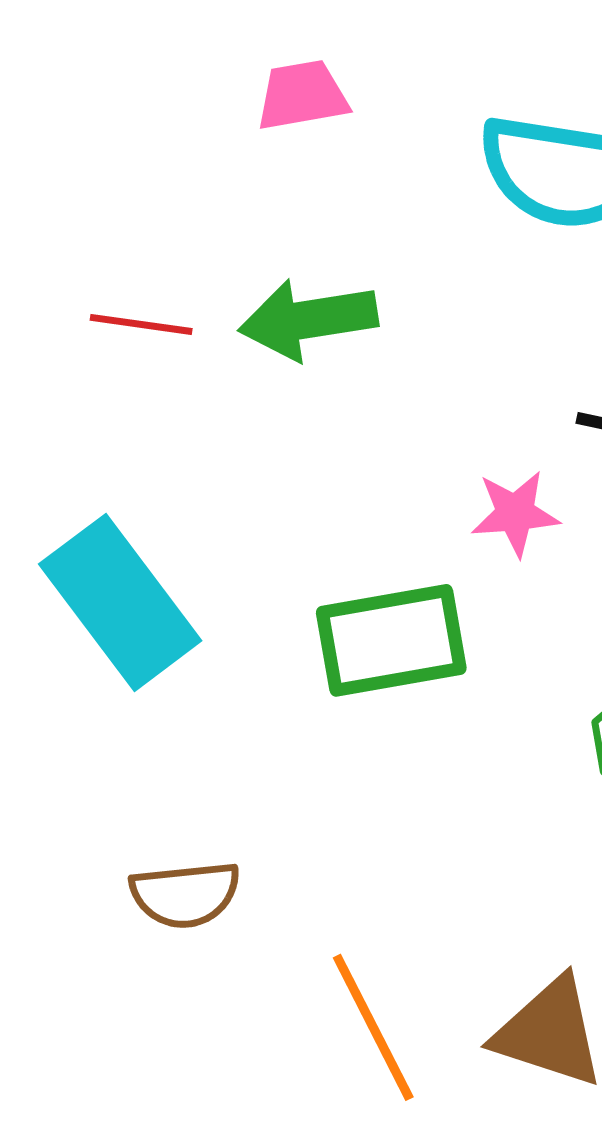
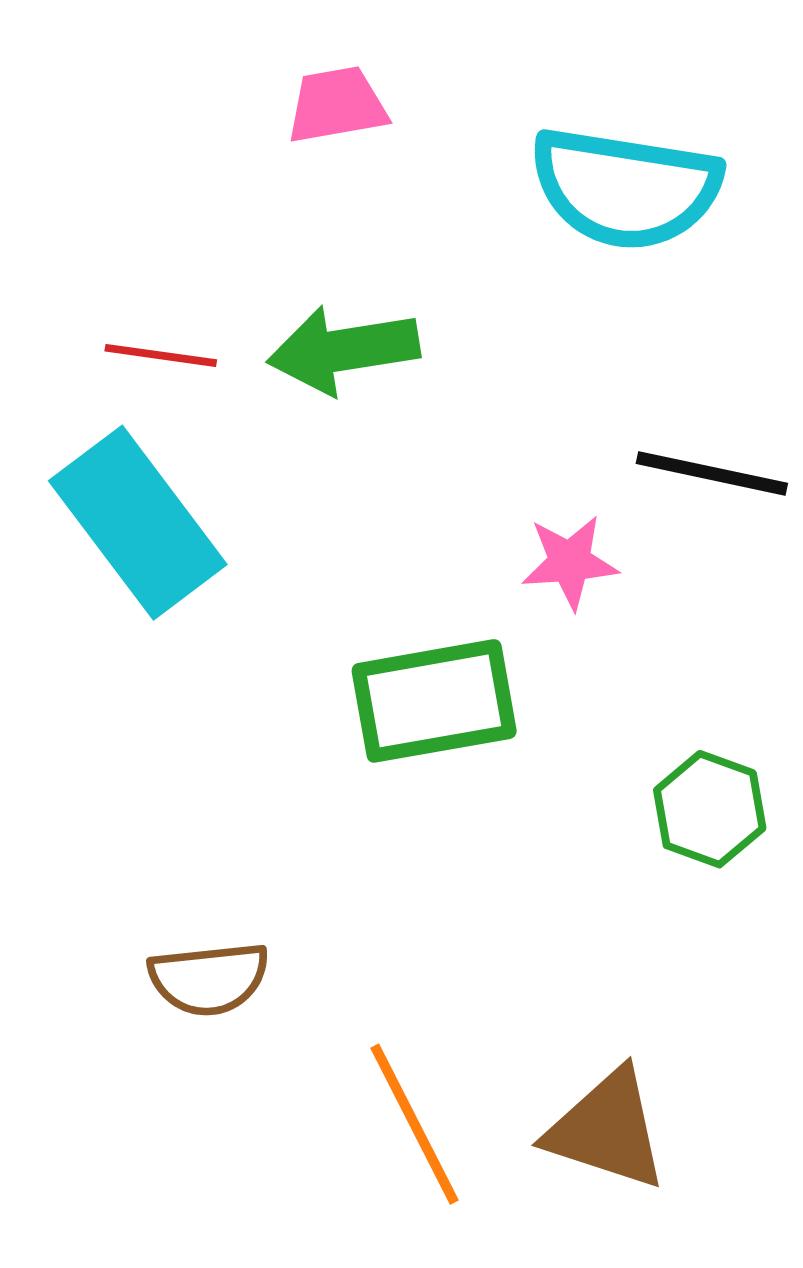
cyan rectangle: (120, 602) -> (138, 523), moved

